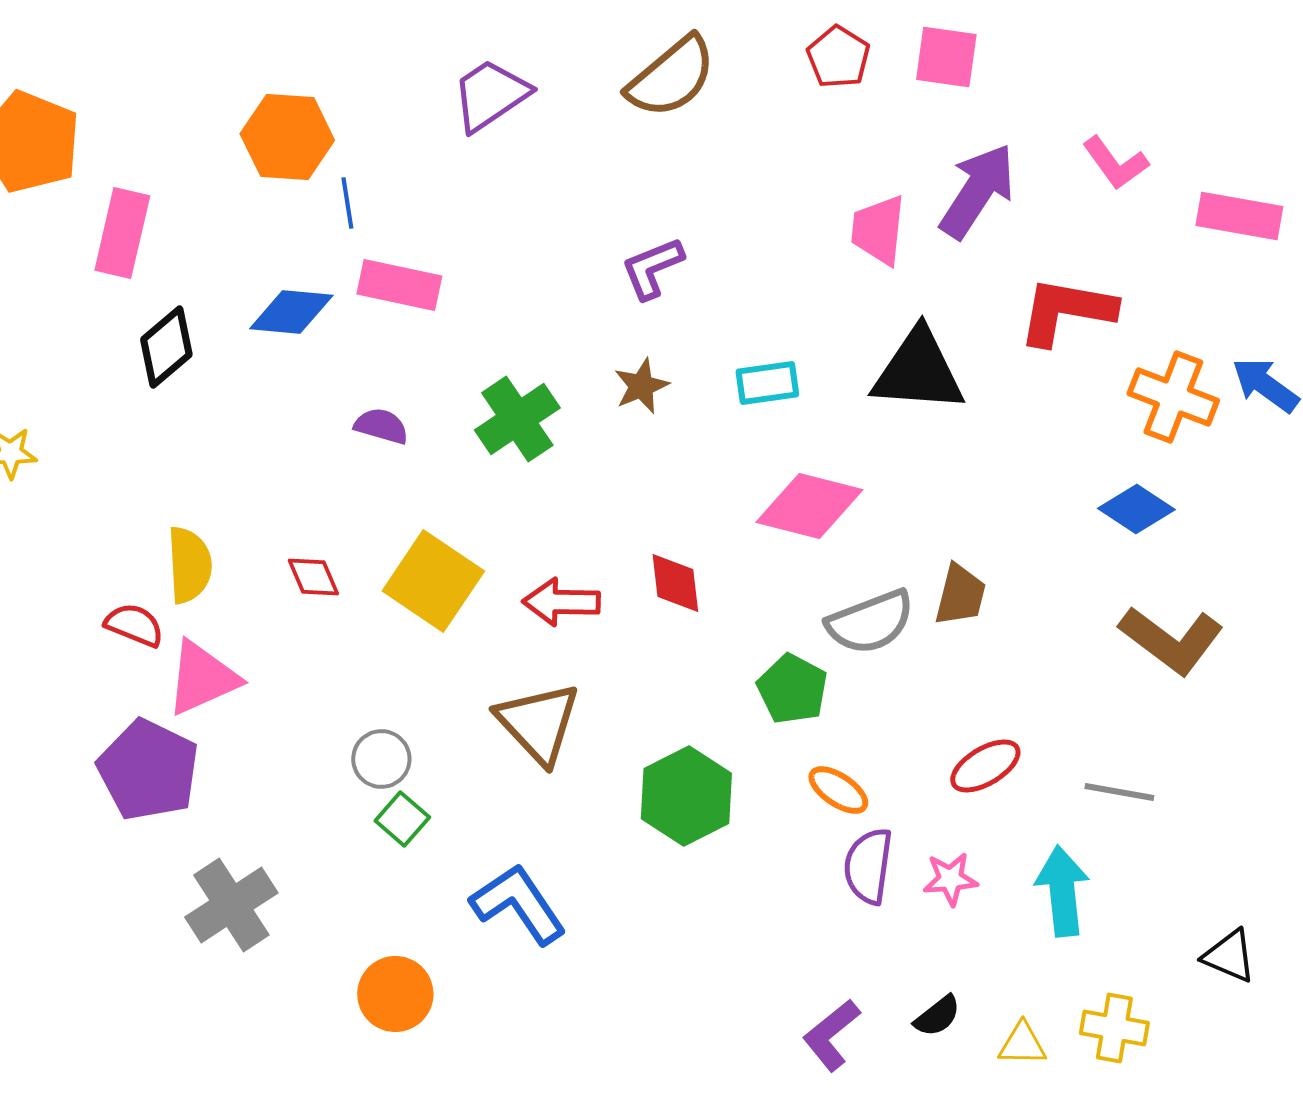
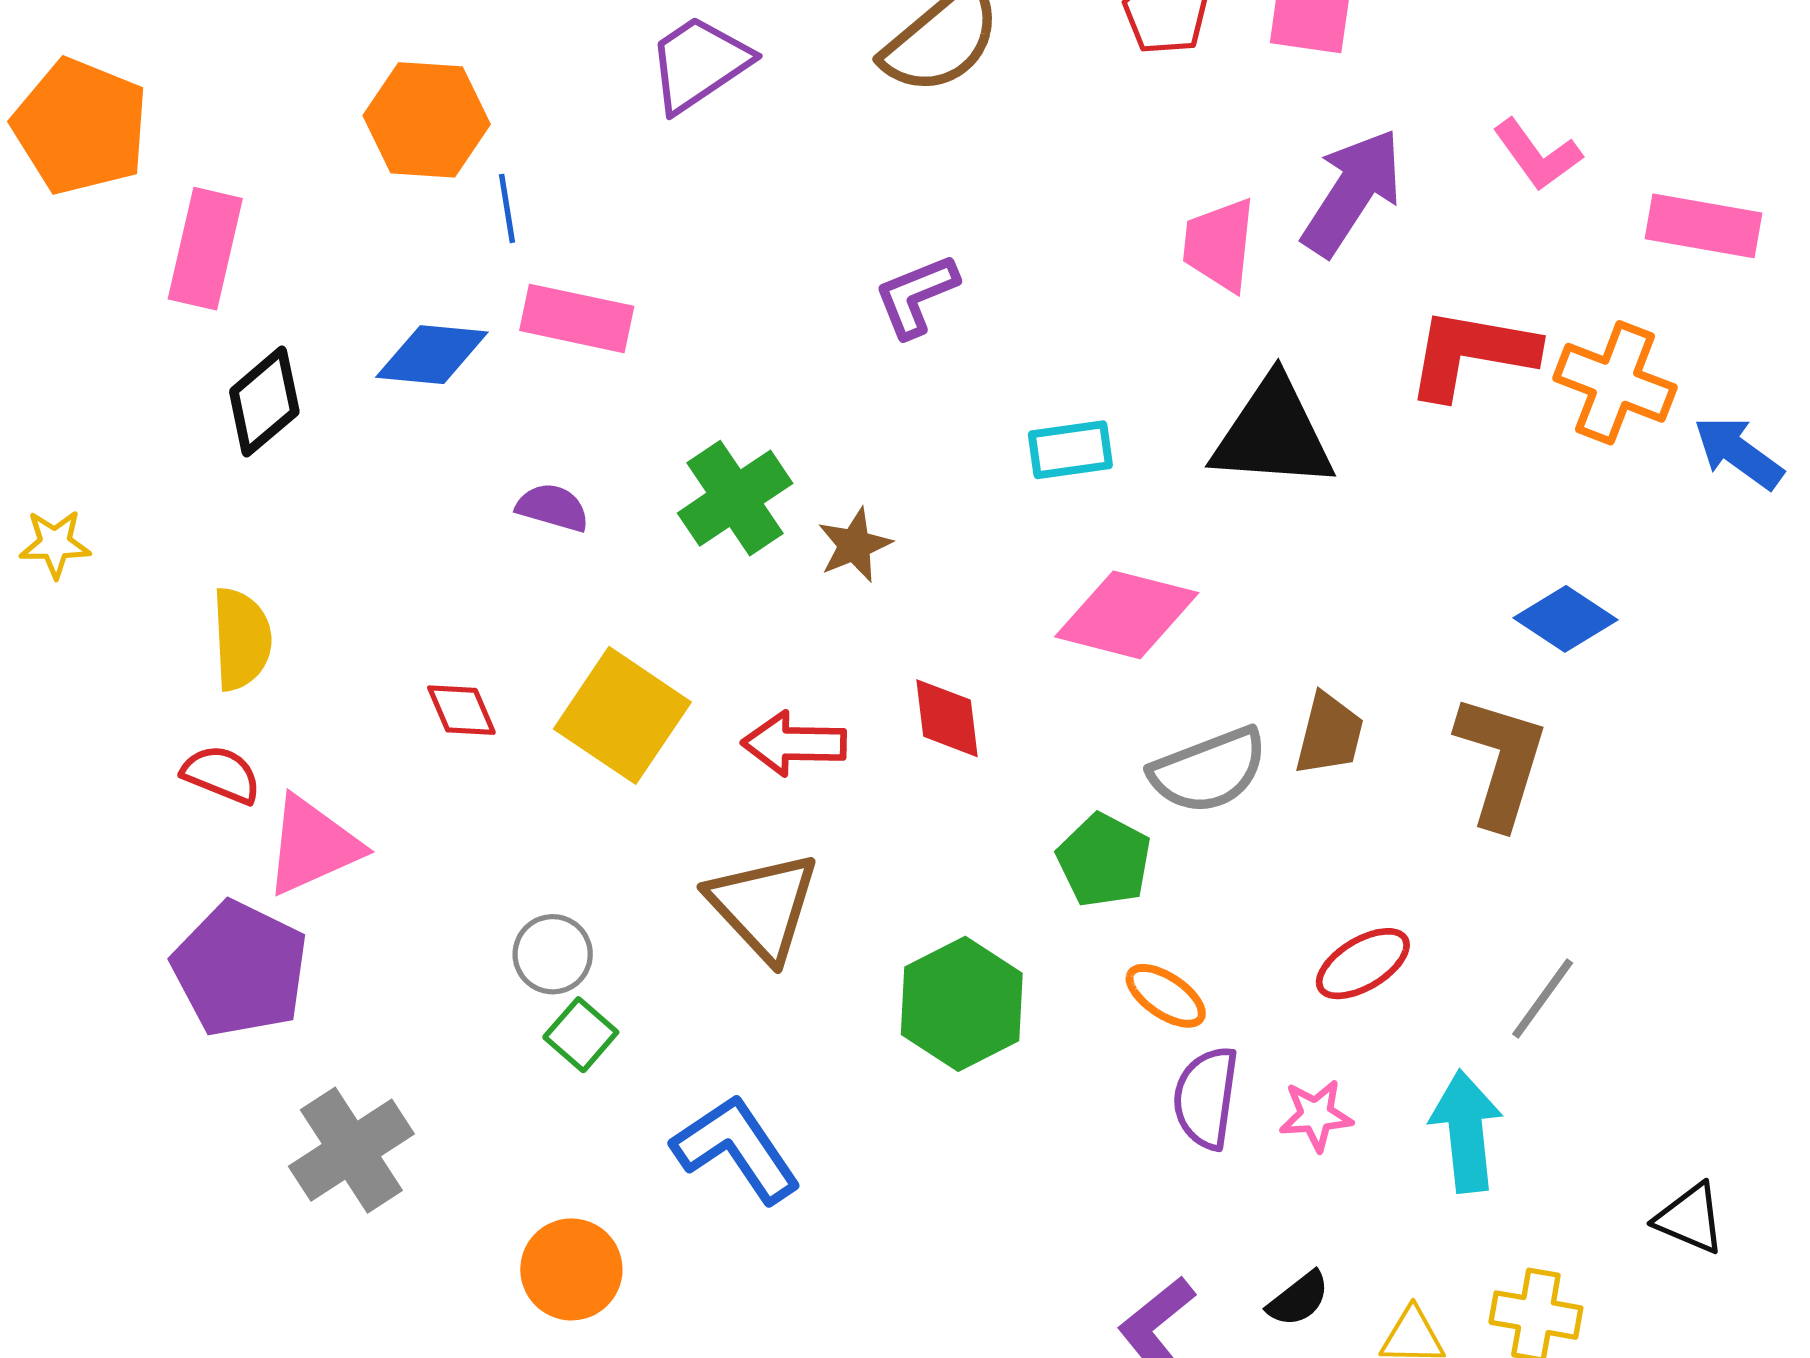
brown star: (641, 386) -> (854, 545), moved
orange cross: (1173, 397) -> (1615, 383), moved
yellow semicircle: (189, 565) -> (241, 639), moved
brown L-shape: (1171, 640) -> (1501, 761), moved, turned -110
gray line: (1119, 792) -> (1543, 998), turned -64

